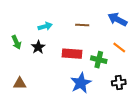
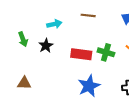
brown line: (82, 25) -> (88, 15), moved
green cross: (99, 60) -> (106, 52), moved

